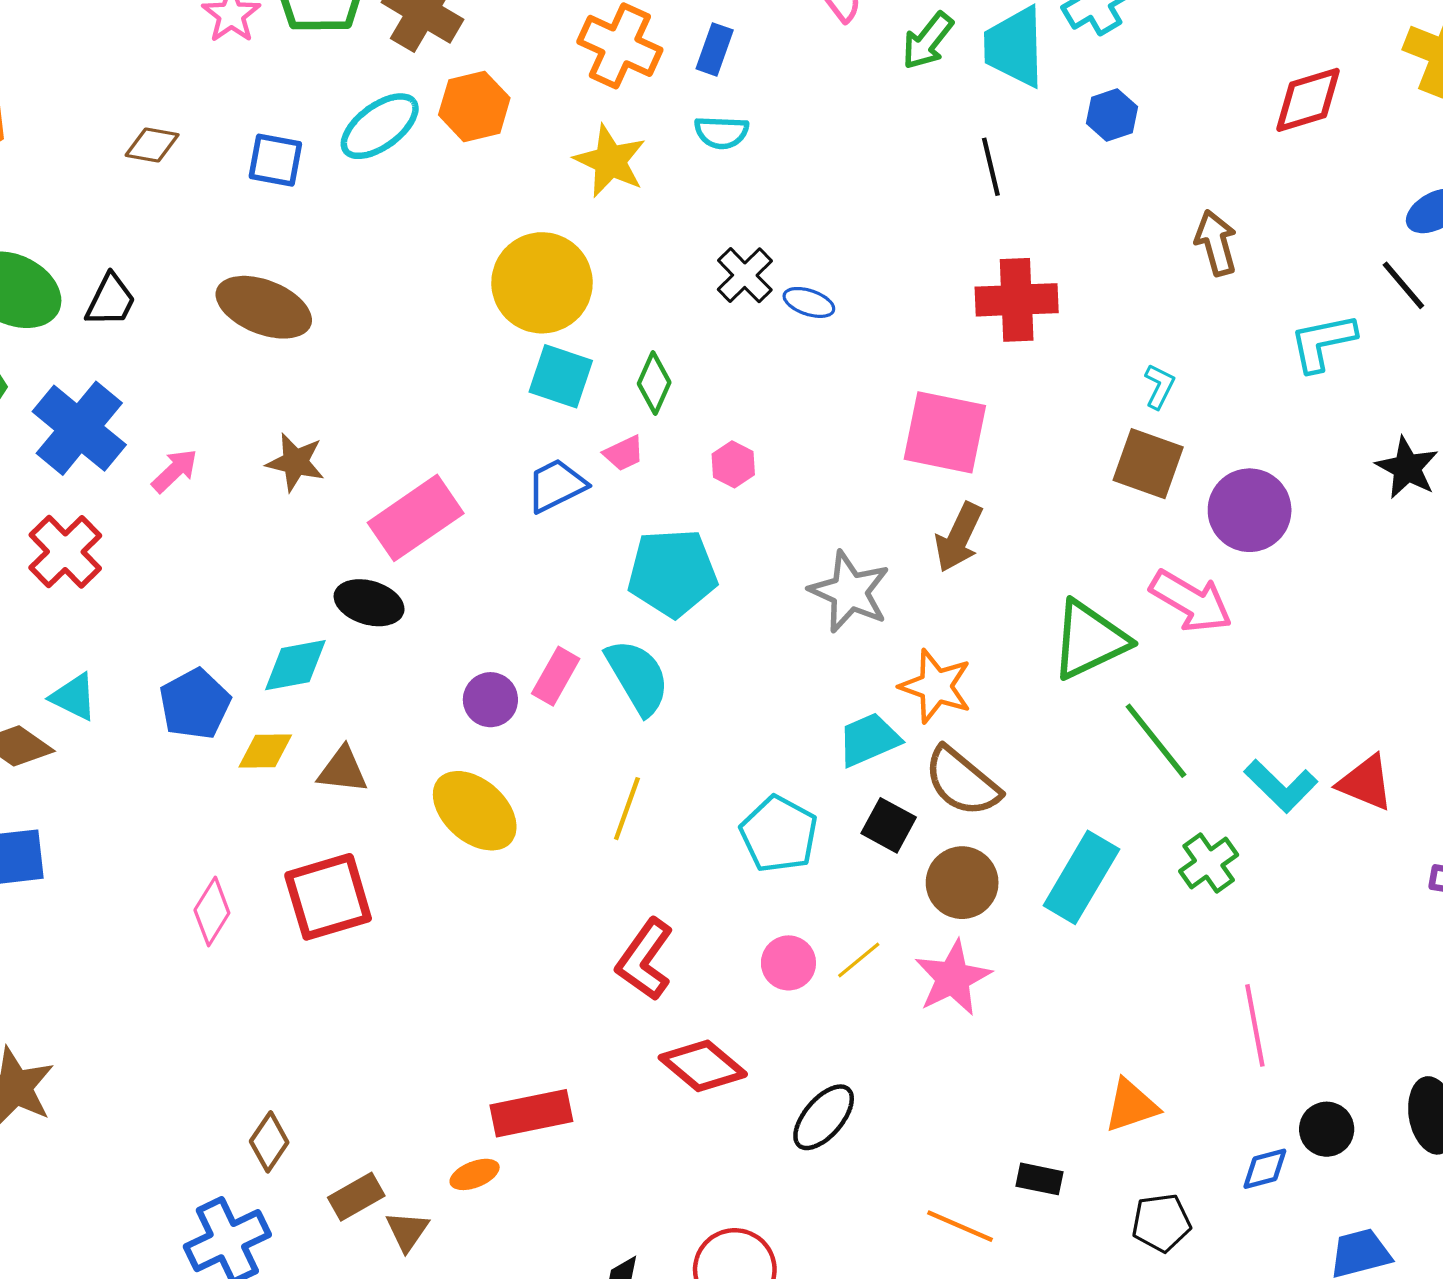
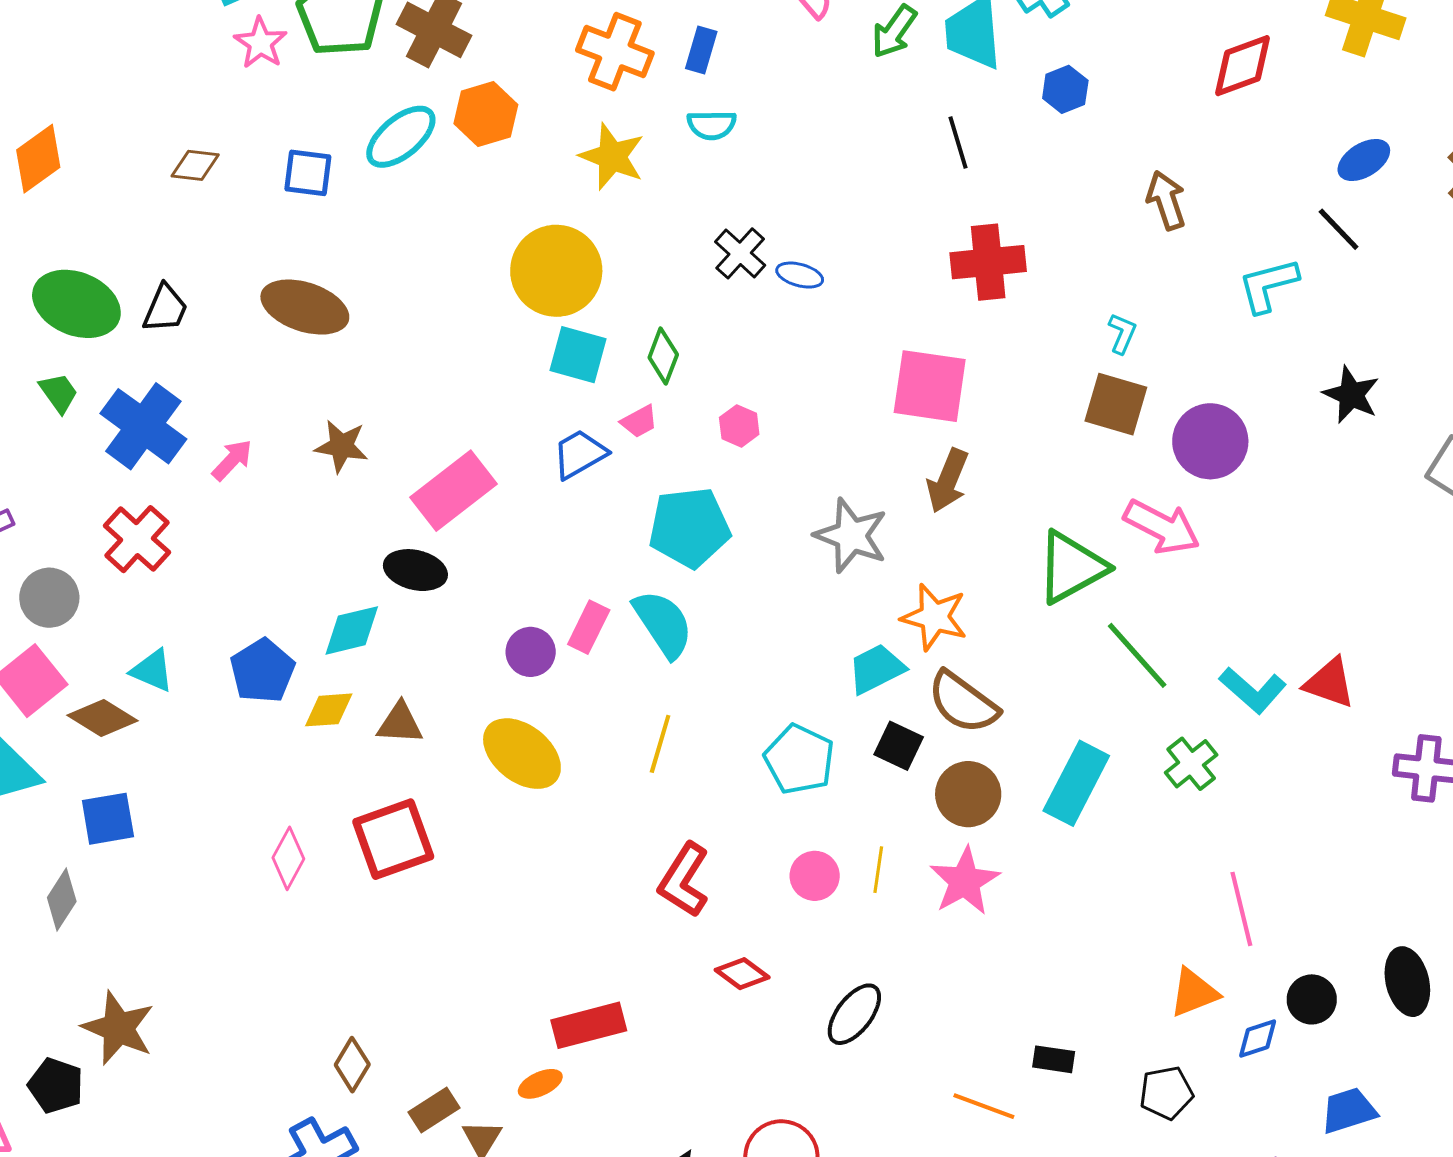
yellow line: (859, 960) -> (878, 870), turned -39
red diamond: (703, 1066) -> (742, 974), size x0.7
orange triangle: (1131, 1106) -> (1194, 993), moved

